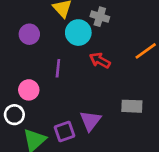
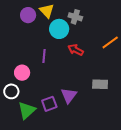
purple circle: (29, 34) -> (28, 15), moved

